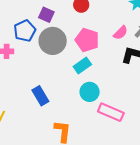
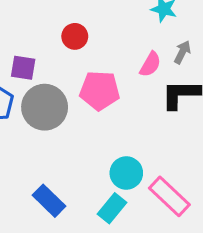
cyan rectangle: (82, 66) -> (112, 208), moved
pink rectangle: (111, 112) -> (169, 196), turned 35

